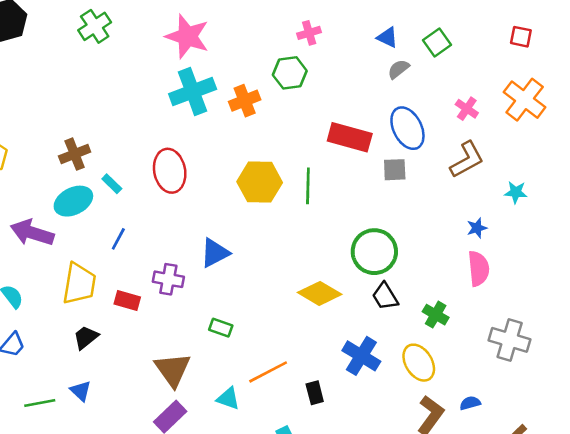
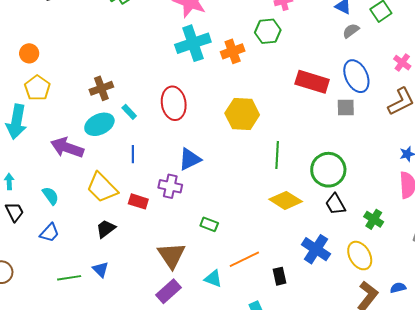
green line: (308, 186) -> (277, 155), moved
blue line: (118, 239) -> (133, 154), turned -30
blue triangle: (215, 253) -> (190, 159), moved
yellow trapezoid: (79, 284) -> (102, 188), turned 124

